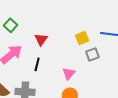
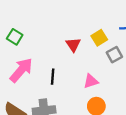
red triangle: (41, 39) -> (73, 45), moved
pink triangle: (69, 74) -> (91, 81), turned 40

